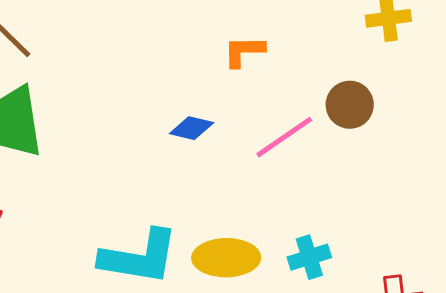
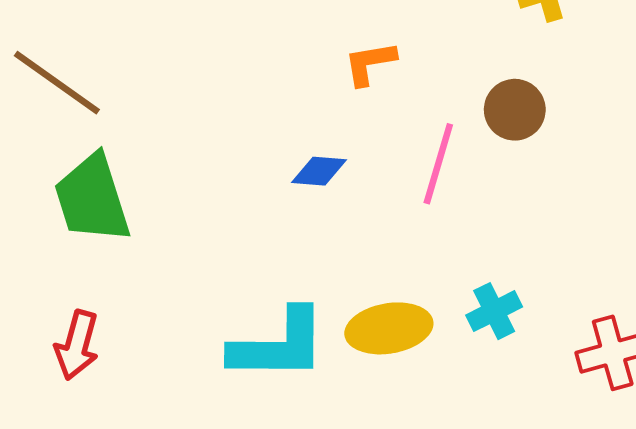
pink line: (284, 137) -> (438, 164), turned -30

